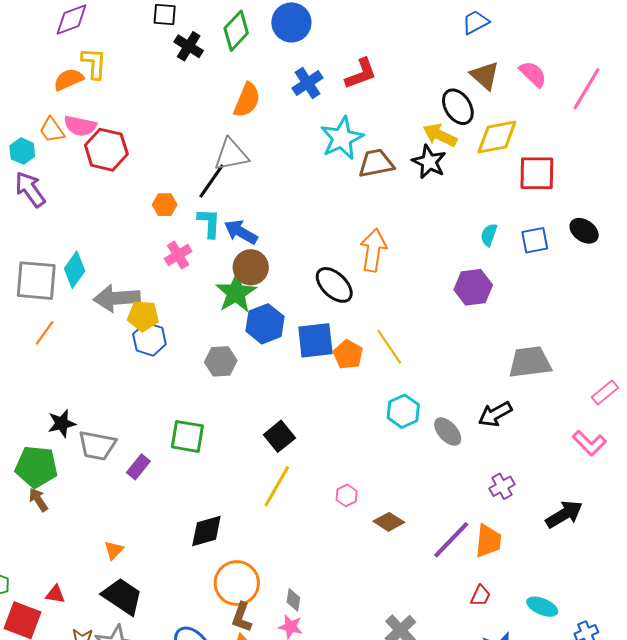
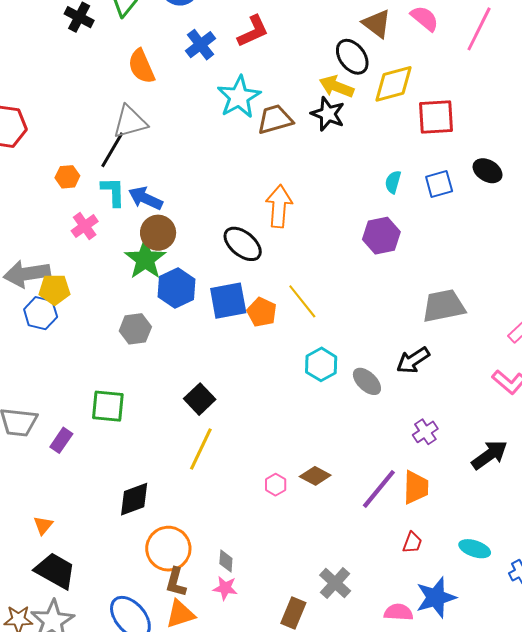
orange semicircle: (247, 100) -> (141, 66), turned 138
blue hexagon: (149, 339) -> (41, 313), moved
pink hexagon: (347, 495) -> (276, 485), moved

